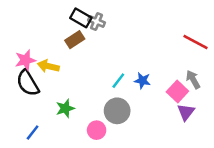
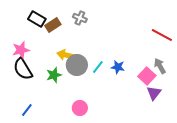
black rectangle: (81, 18) -> (37, 19), moved
brown rectangle: (75, 40) -> (53, 25), moved
yellow arrow: (48, 66) -> (66, 55), moved
green star: (65, 108) -> (54, 75), moved
gray circle: (117, 111) -> (77, 65), moved

